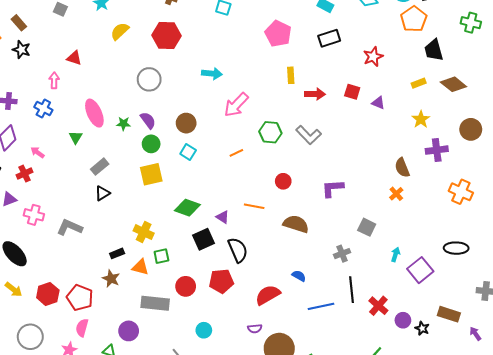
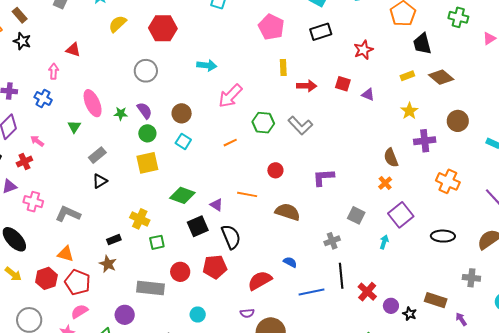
orange triangle: (140, 267) -> (66, 254), moved
purple square: (420, 270) -> (401, 215), moved
pink semicircle: (82, 328) -> (79, 311), turned 42

